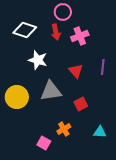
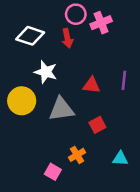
pink cross: (80, 36) -> (101, 23), moved
red triangle: (76, 71) -> (91, 85), turned -42
yellow circle: (17, 97) -> (22, 101), moved

